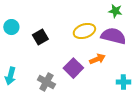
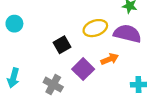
black square: (40, 37) -> (62, 45), moved

